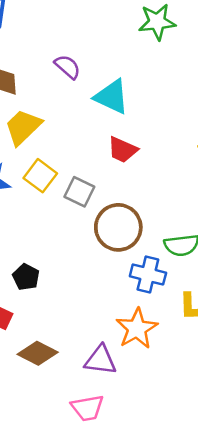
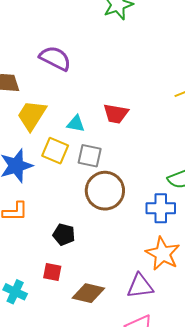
purple semicircle: (67, 67) -> (55, 58), size x1.4
cyan triangle: (112, 97) -> (76, 124), moved, size x0.6
brown circle: (118, 227) -> (105, 191), moved

